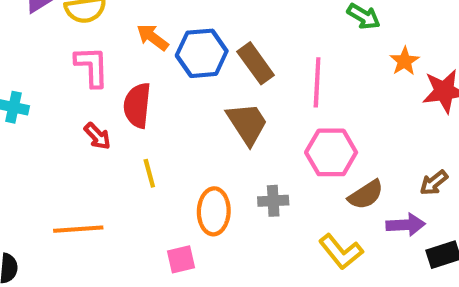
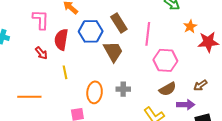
blue hexagon: (202, 53) -> (91, 31), moved
pink hexagon: (331, 152) -> (165, 60), moved

